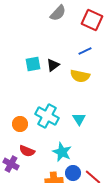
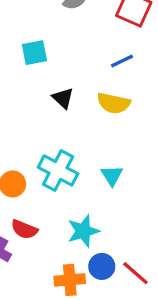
cyan square: (33, 64) -> (34, 53), moved
black triangle: (53, 65) -> (63, 98), moved, turned -40
cyan star: (62, 152) -> (83, 231), turned 30

